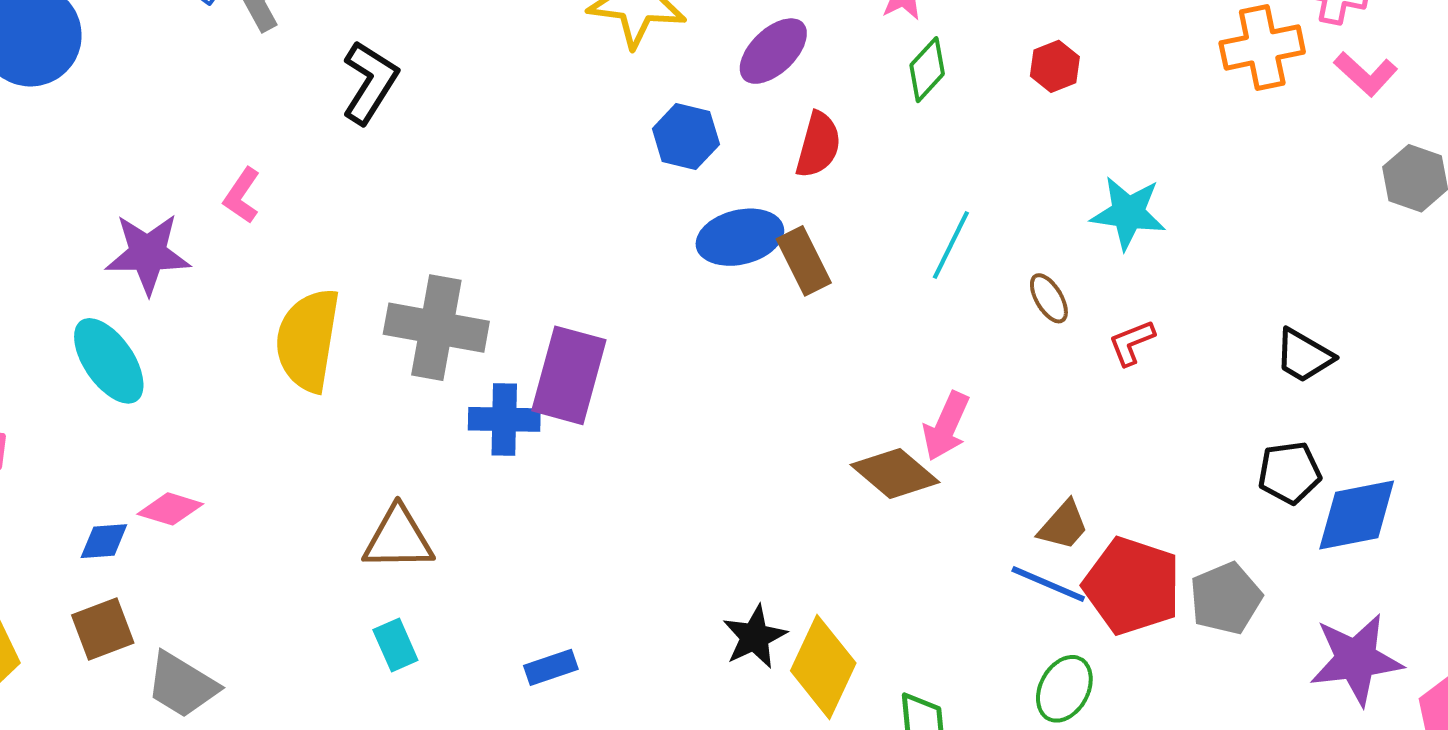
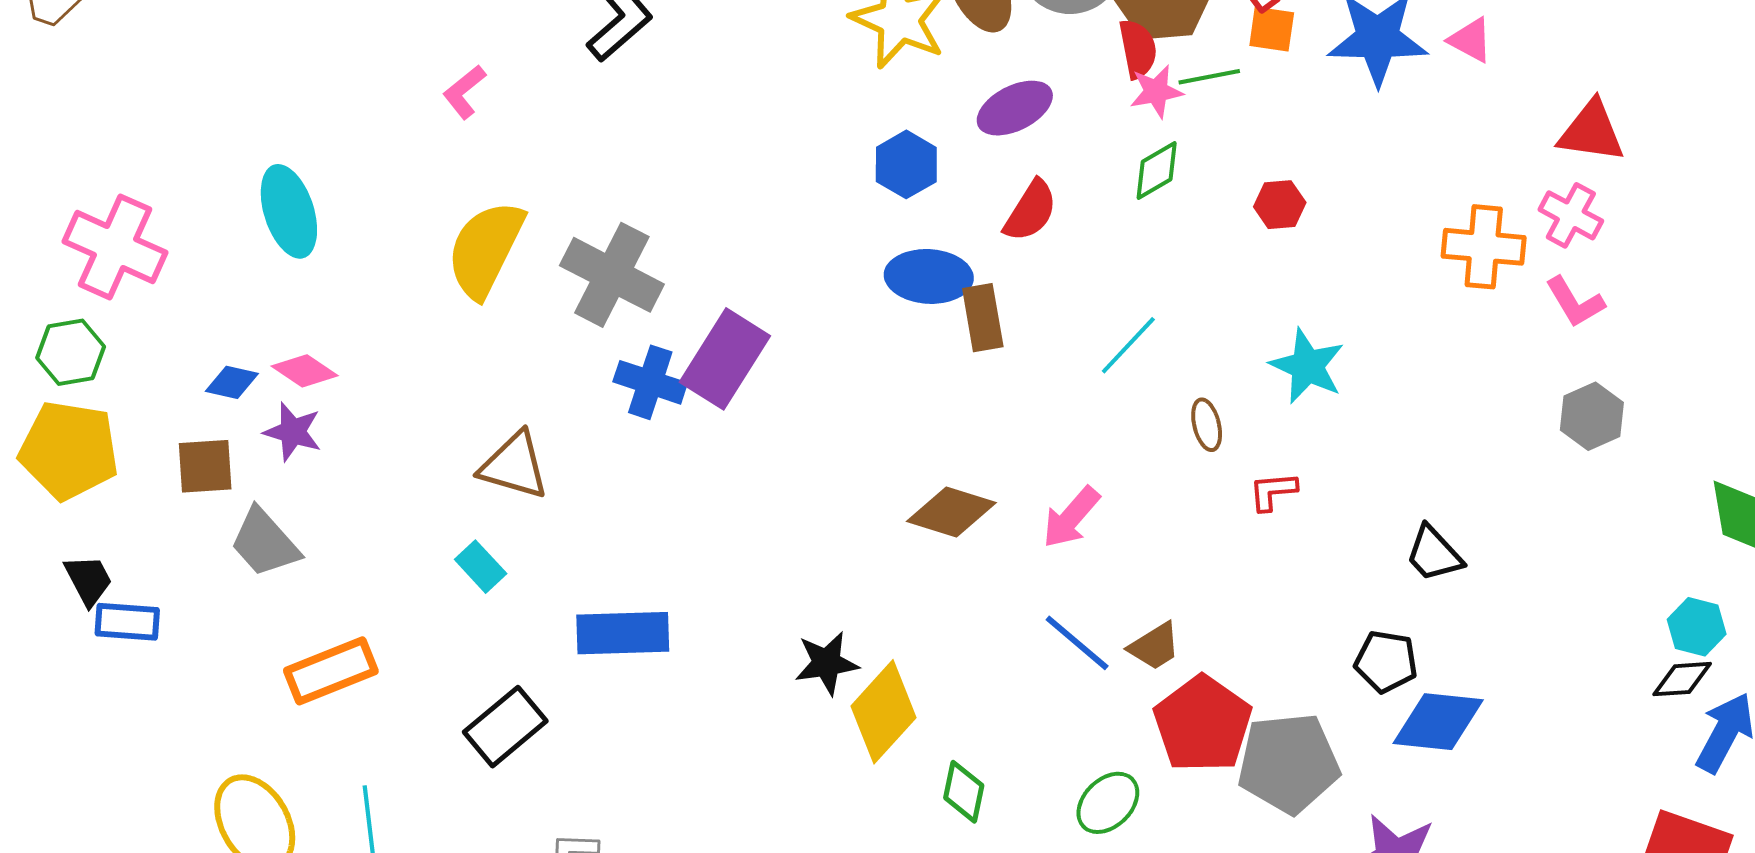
purple star: (148, 254) -> (293, 432), moved, size x0.7
brown diamond: (895, 474) -> (951, 512), moved, turned -40
blue line: (1048, 584) -> (1077, 643), moved
gray pentagon: (1226, 598) -> (1289, 763), size x1.4
cyan rectangle: (395, 645) -> (481, 567), turned -36
blue rectangle: (551, 667) -> (623, 633), size x1.8

